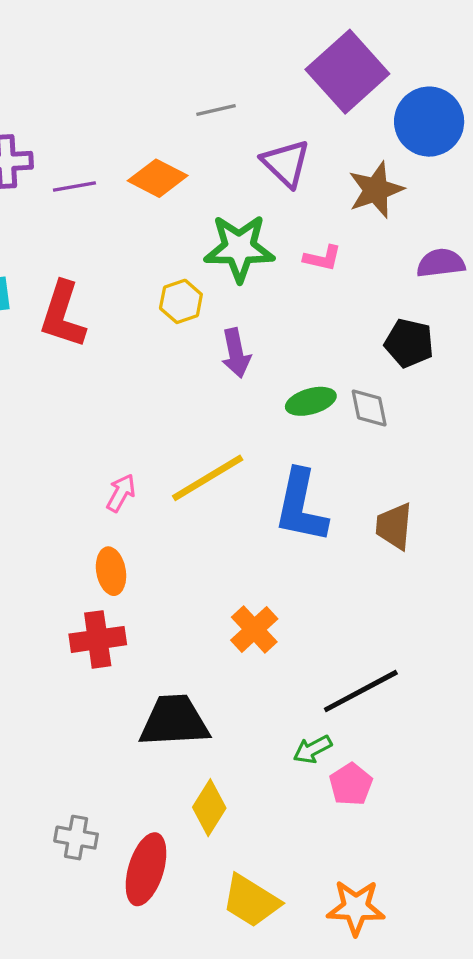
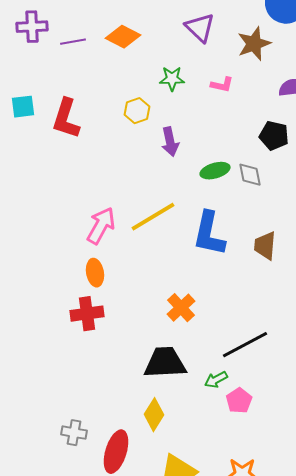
green star: (239, 248) -> (172, 79), size x0.6
pink arrow: (121, 493) -> (101, 226), size x1.6
black trapezoid: (174, 721) -> (165, 363), moved

